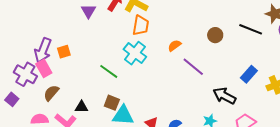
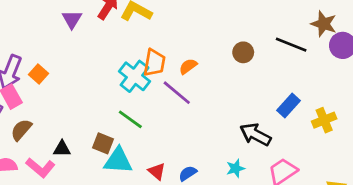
orange trapezoid: (141, 25) -> (154, 63), moved
orange square: (64, 52) -> (38, 74), turned -32
purple line: (193, 67) -> (177, 93), moved
green line: (109, 71) -> (130, 119), moved

